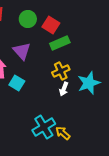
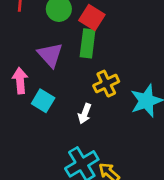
green rectangle: (60, 43) -> (88, 43), moved, turned -60
white arrow: (64, 89) -> (85, 114), moved

